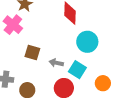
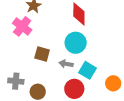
cyan circle: (87, 42) -> (76, 43), moved

